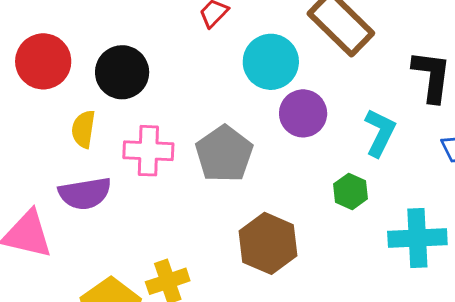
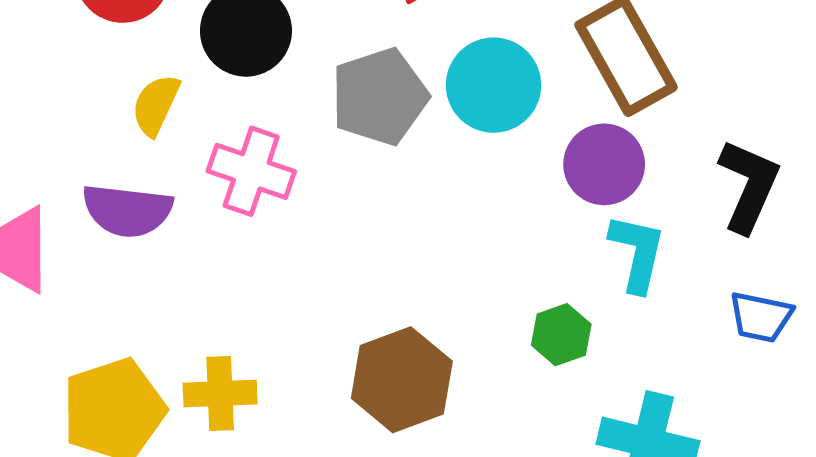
purple circle: (303, 113) -> (604, 164), moved
cyan L-shape: (380, 133) -> (637, 253), turned -30
gray pentagon: (224, 154) -> (380, 97), moved

